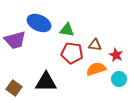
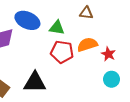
brown triangle: (95, 45) -> (86, 13), moved
orange semicircle: (96, 69) -> (87, 45), moved

